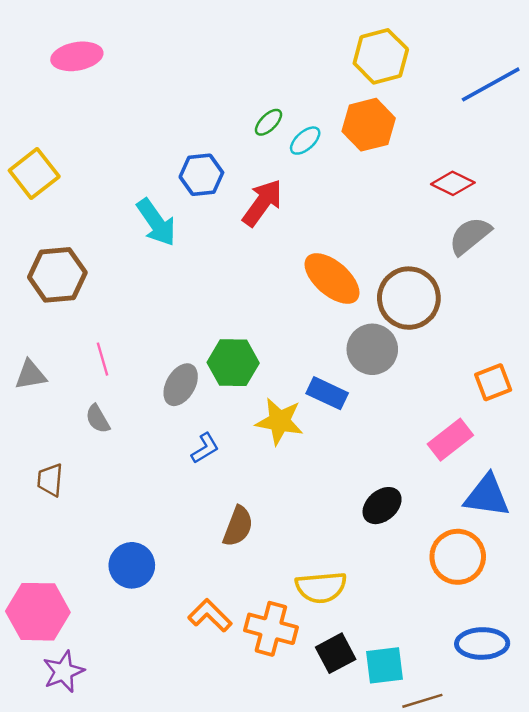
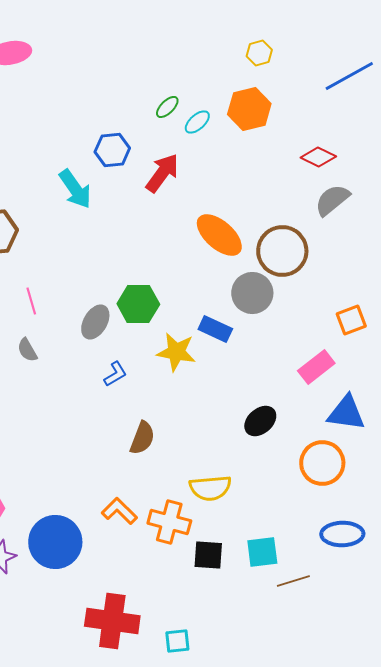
yellow hexagon: (381, 56) -> (259, 53), size x0.6
blue circle: (132, 565) -> (55, 542), moved, size x1.4
black square: (336, 653) -> (208, 555), moved, turned 32

